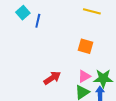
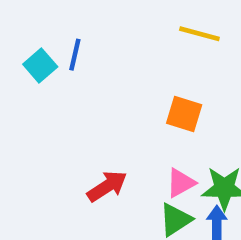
cyan square: (23, 13) -> (40, 65), moved

